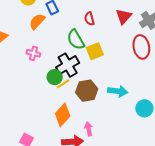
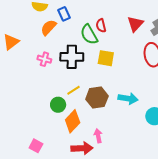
green semicircle: (76, 40) -> (89, 34), moved
yellow square: (95, 51) -> (106, 58), turned 30
black cross: (68, 65) -> (72, 57), moved, turned 30
green circle: (55, 77) -> (58, 105), moved

